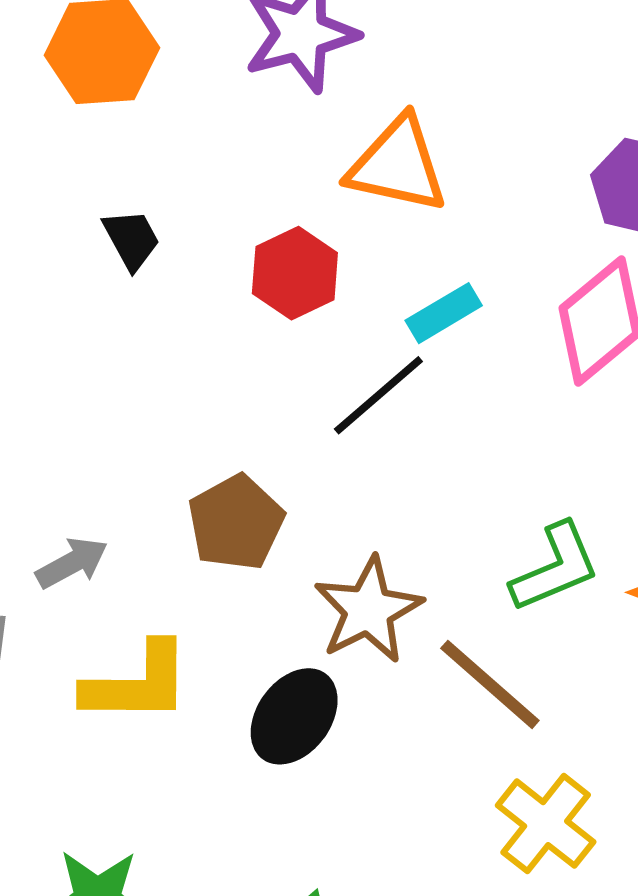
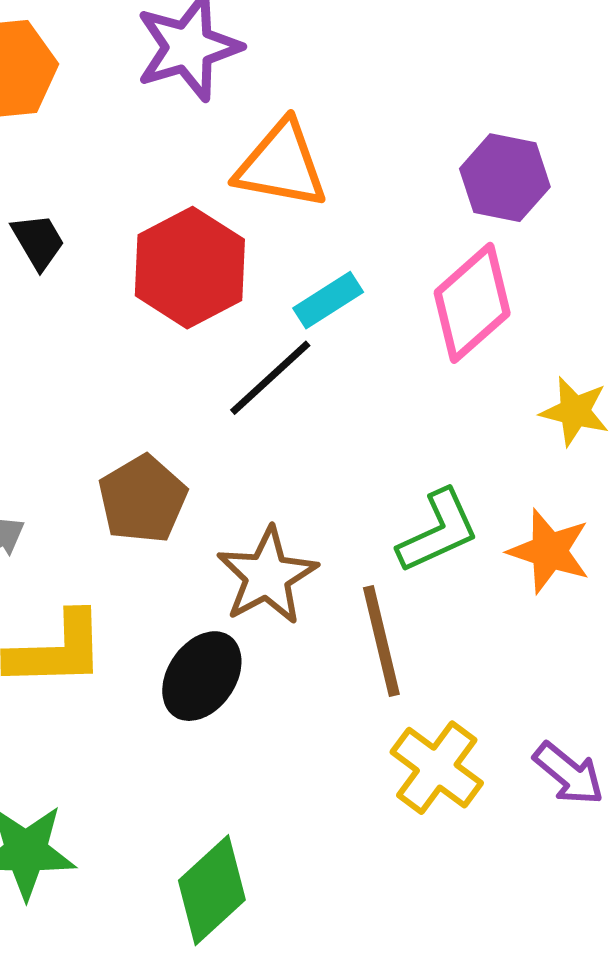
red hexagon: (295, 273) -> (190, 268), size x1.4
brown line: (490, 684) -> (381, 641), turned 37

